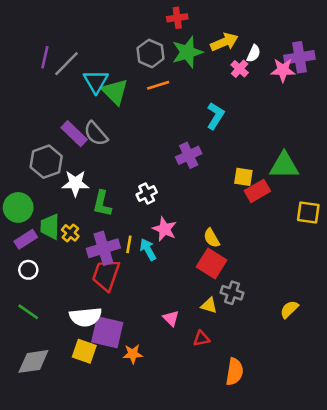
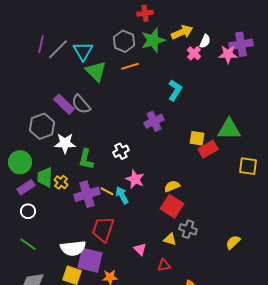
cyan triangle: (96, 81) -> (83, 51), moved
yellow semicircle: (212, 238) -> (172, 186), turned 98
yellow line: (129, 244) -> (107, 191), turned -72
red trapezoid: (106, 275) -> (103, 229), moved

